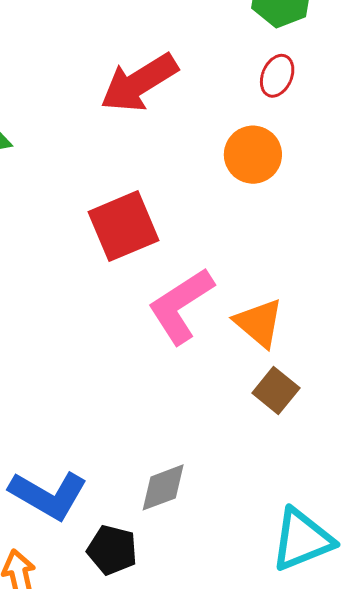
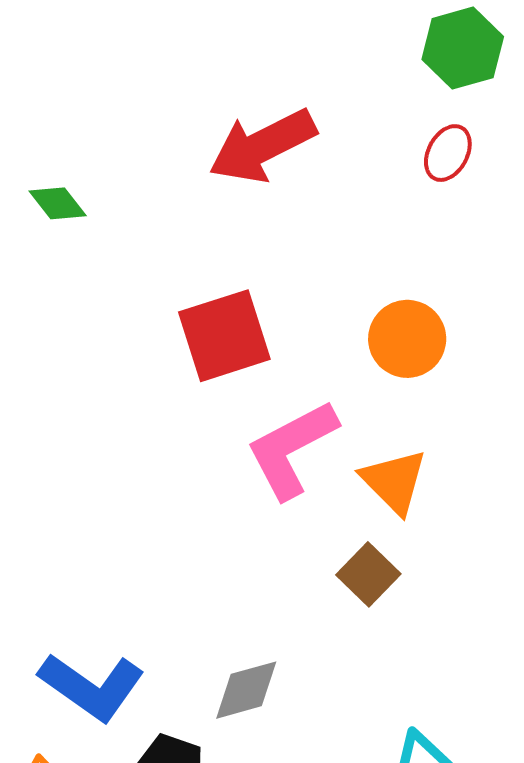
orange circle: (253, 155) -> (407, 339), moved
brown square: (276, 391) -> (368, 574), moved

